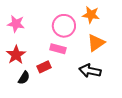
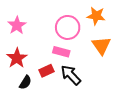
pink star: (16, 24) -> (17, 25), turned 30
orange triangle: (96, 43) -> (101, 45), turned -30
black arrow: (90, 71) -> (71, 75), moved, turned 35

